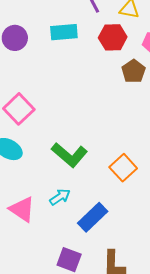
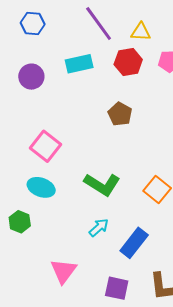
brown pentagon: (134, 71) -> (120, 114), moved
pink triangle: (22, 209) -> (63, 271), moved, turned 40

